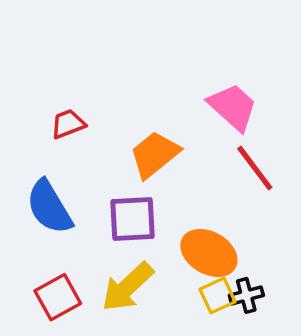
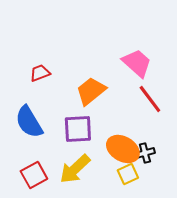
black cross: (246, 295) -> (145, 153), moved

